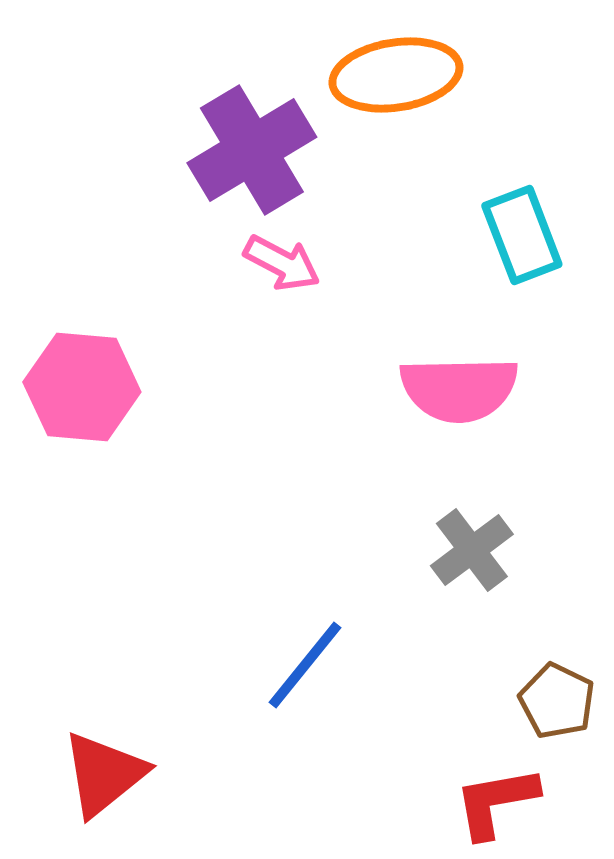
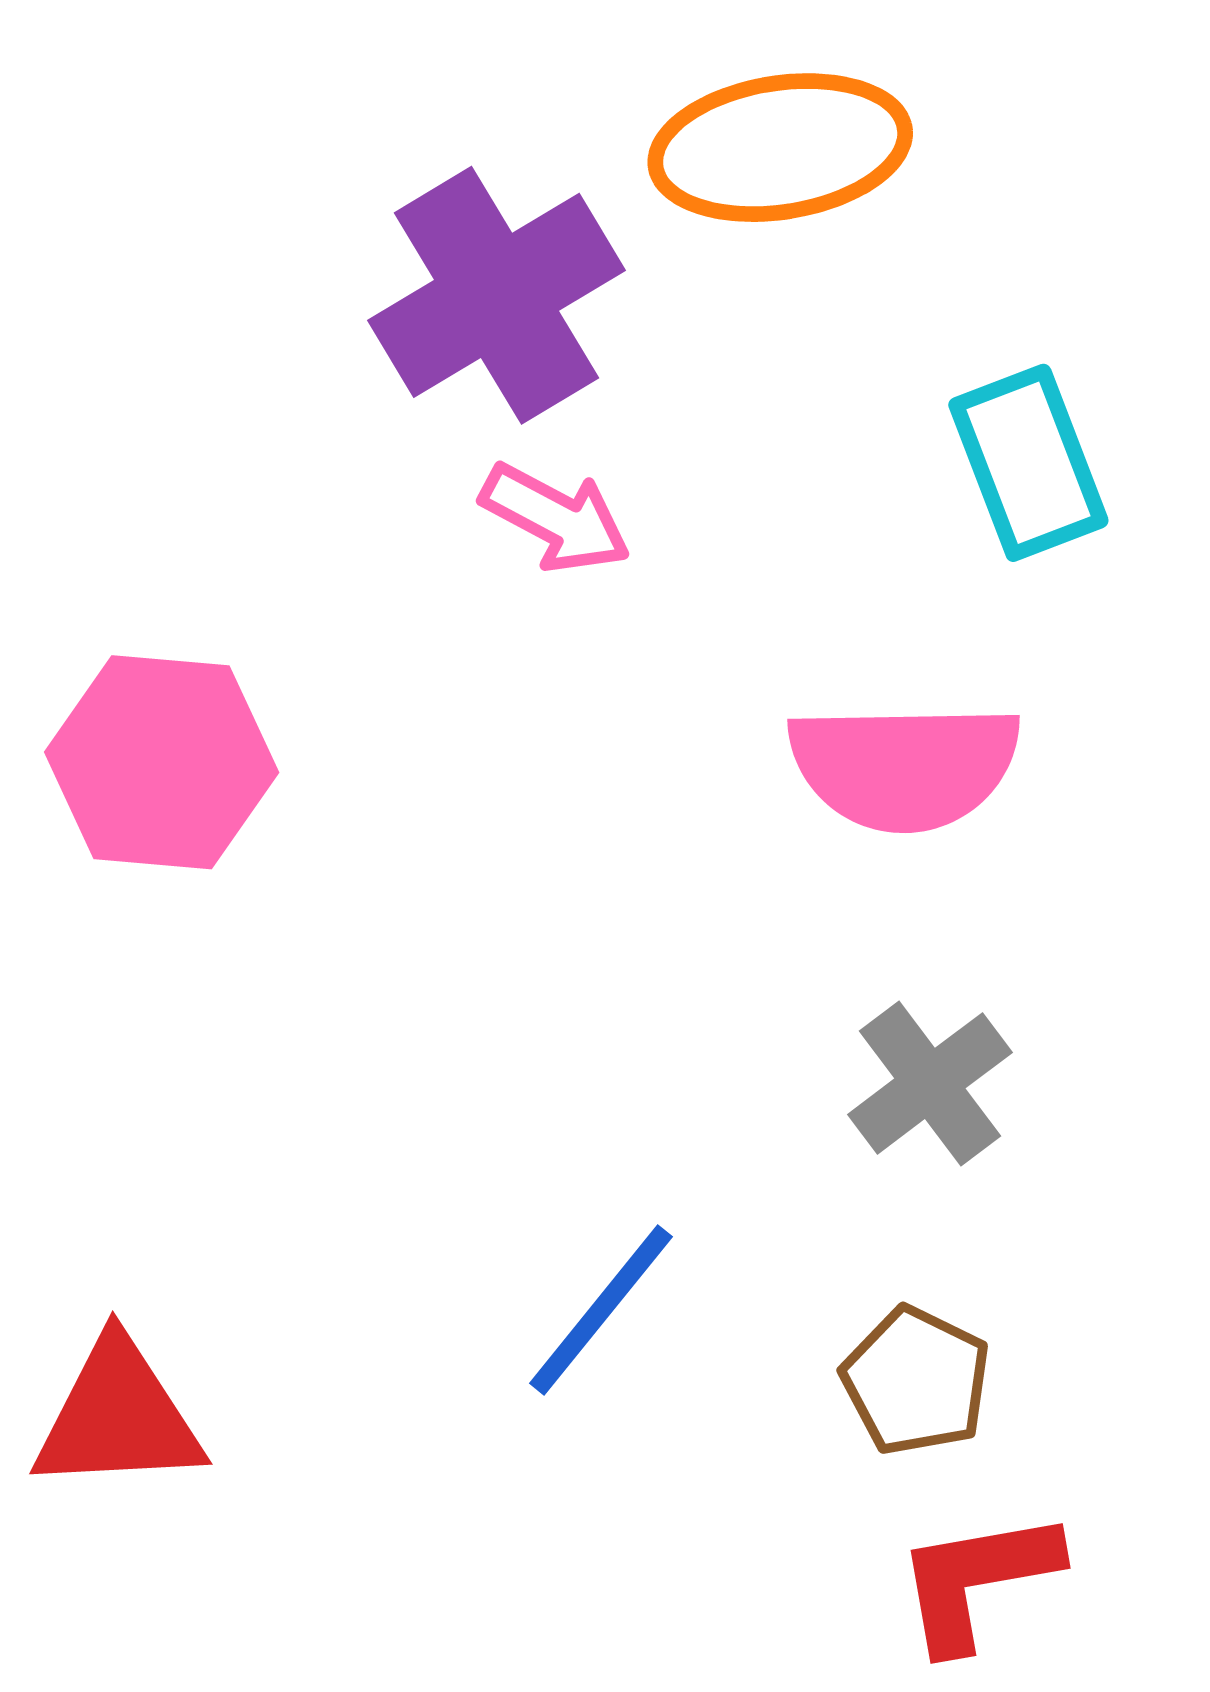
brown pentagon: (557, 701) -> (916, 1381), moved
red triangle: (104, 774) -> (118, 1416), moved, turned 36

